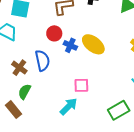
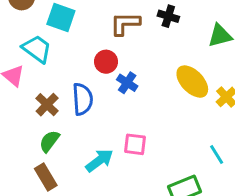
yellow ellipse: (93, 44) -> (192, 82), moved
cyan arrow: (69, 106) -> (99, 160), moved
brown rectangle: (14, 110) -> (46, 177), moved

